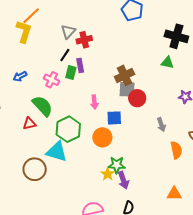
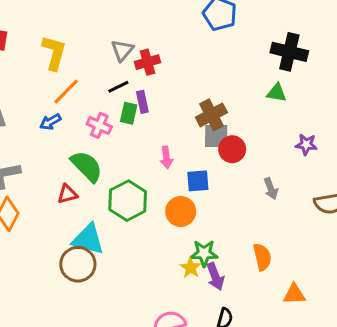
orange line: (31, 16) -> (66, 91), moved
black line: (65, 55) -> (118, 87), turned 32
orange semicircle: (176, 150) -> (262, 257), moved
cyan triangle: (57, 152) -> (88, 239), moved

